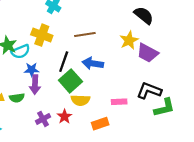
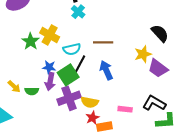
yellow cross: (42, 35) -> (50, 35), moved
cyan semicircle: (21, 52) -> (72, 49), moved
blue arrow: (93, 63) -> (106, 70), turned 48
green square: (70, 81) -> (68, 75), moved
red star: (64, 117) -> (93, 118), moved
purple cross: (43, 119) -> (69, 98), moved, size x1.6

